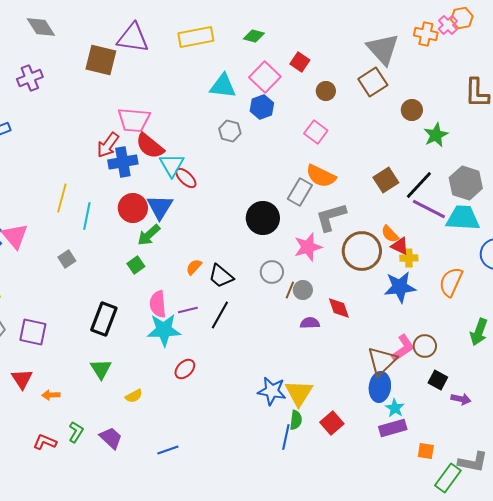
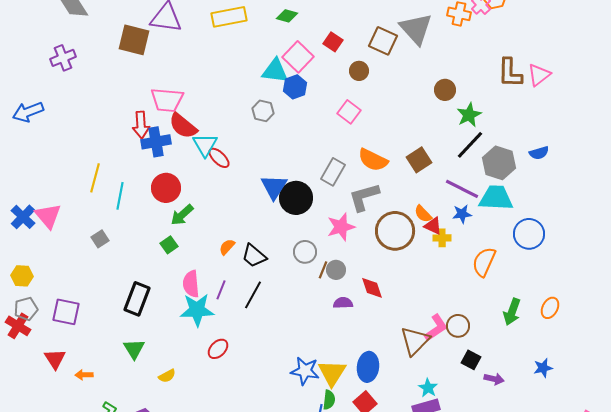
brown square: (373, 82) -> (383, 41), moved, turned -32
cyan triangle: (223, 86) -> (275, 71), moved
red arrow: (108, 145) -> (141, 125), turned -40
orange semicircle: (321, 176) -> (373, 160), moved
black line: (419, 185) -> (470, 145), moved
blue triangle: (160, 207) -> (274, 187), moved
blue star: (400, 287) -> (462, 214), moved, size x0.6
purple line: (188, 310) -> (221, 290), turned -54
blue ellipse: (380, 387) -> (368, 367), moved

